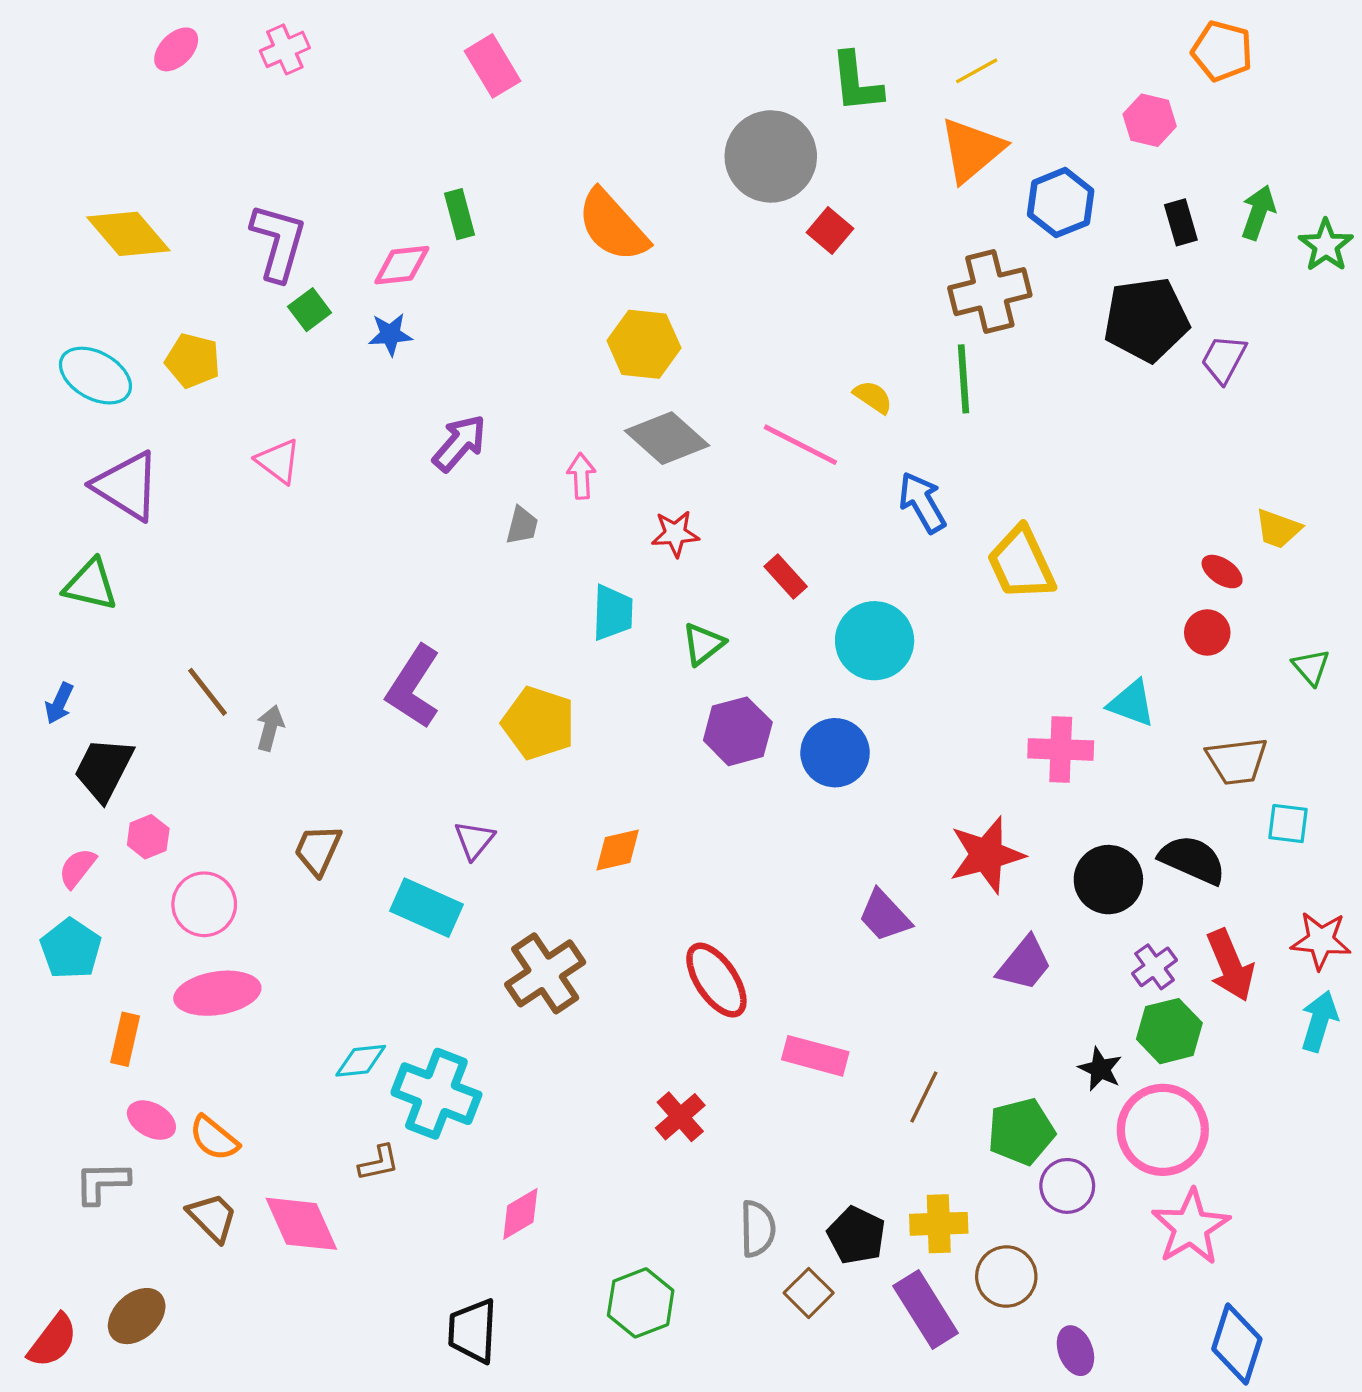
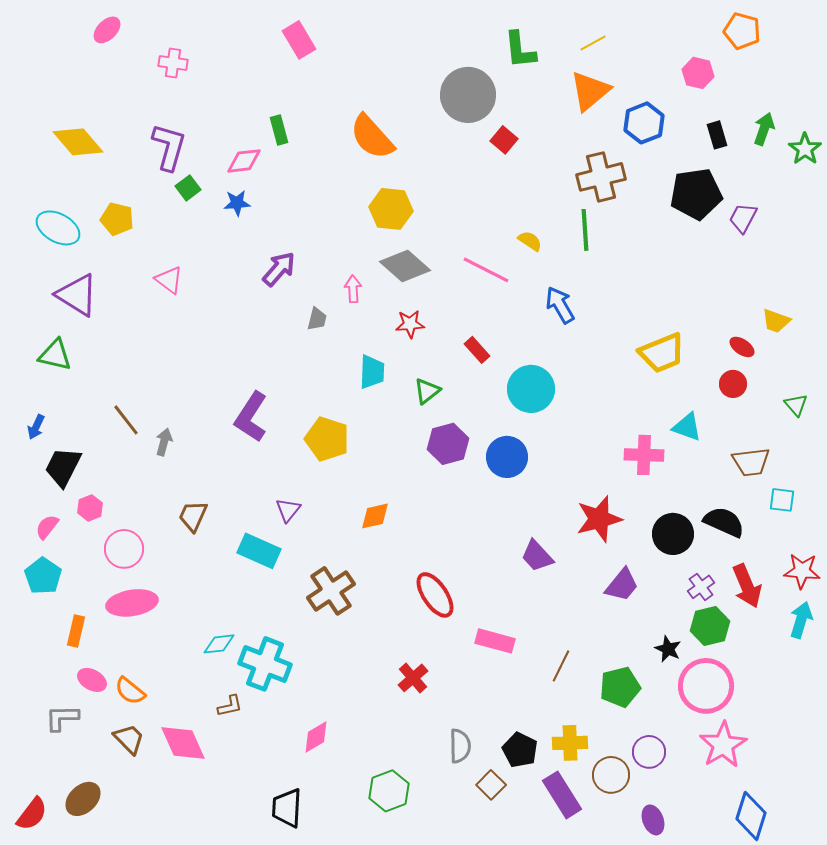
pink cross: (285, 49) -> (173, 63), moved, turned 32
yellow trapezoid: (1021, 563) -> (662, 353), moved, turned -87
purple circle: (1067, 1186) -> (649, 752), moved

